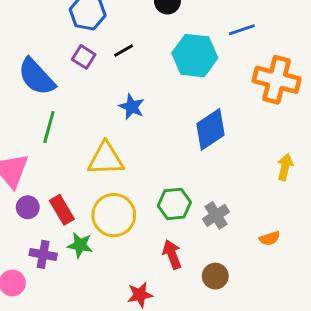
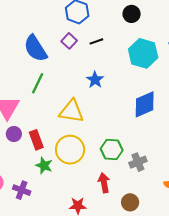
purple cross: (43, 254) -> (22, 190), moved

